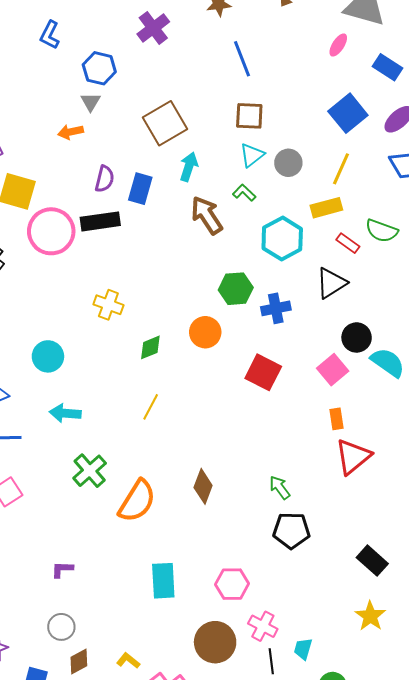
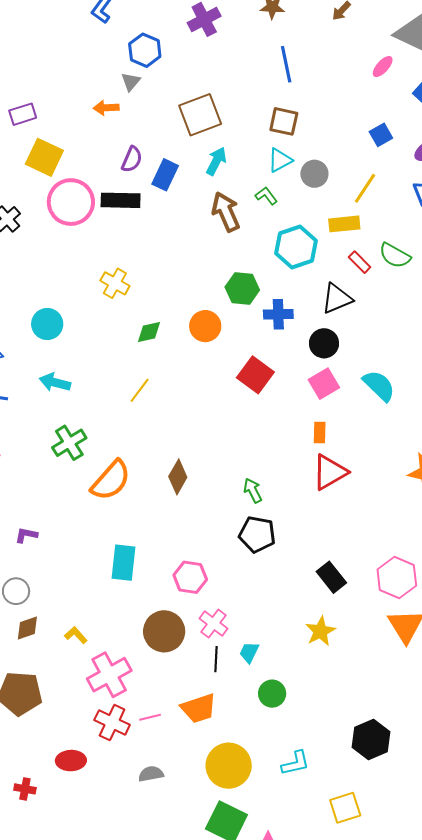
blue square: (348, 113) -> (381, 135), size x0.6
black circle: (357, 337) -> (324, 343), moved

